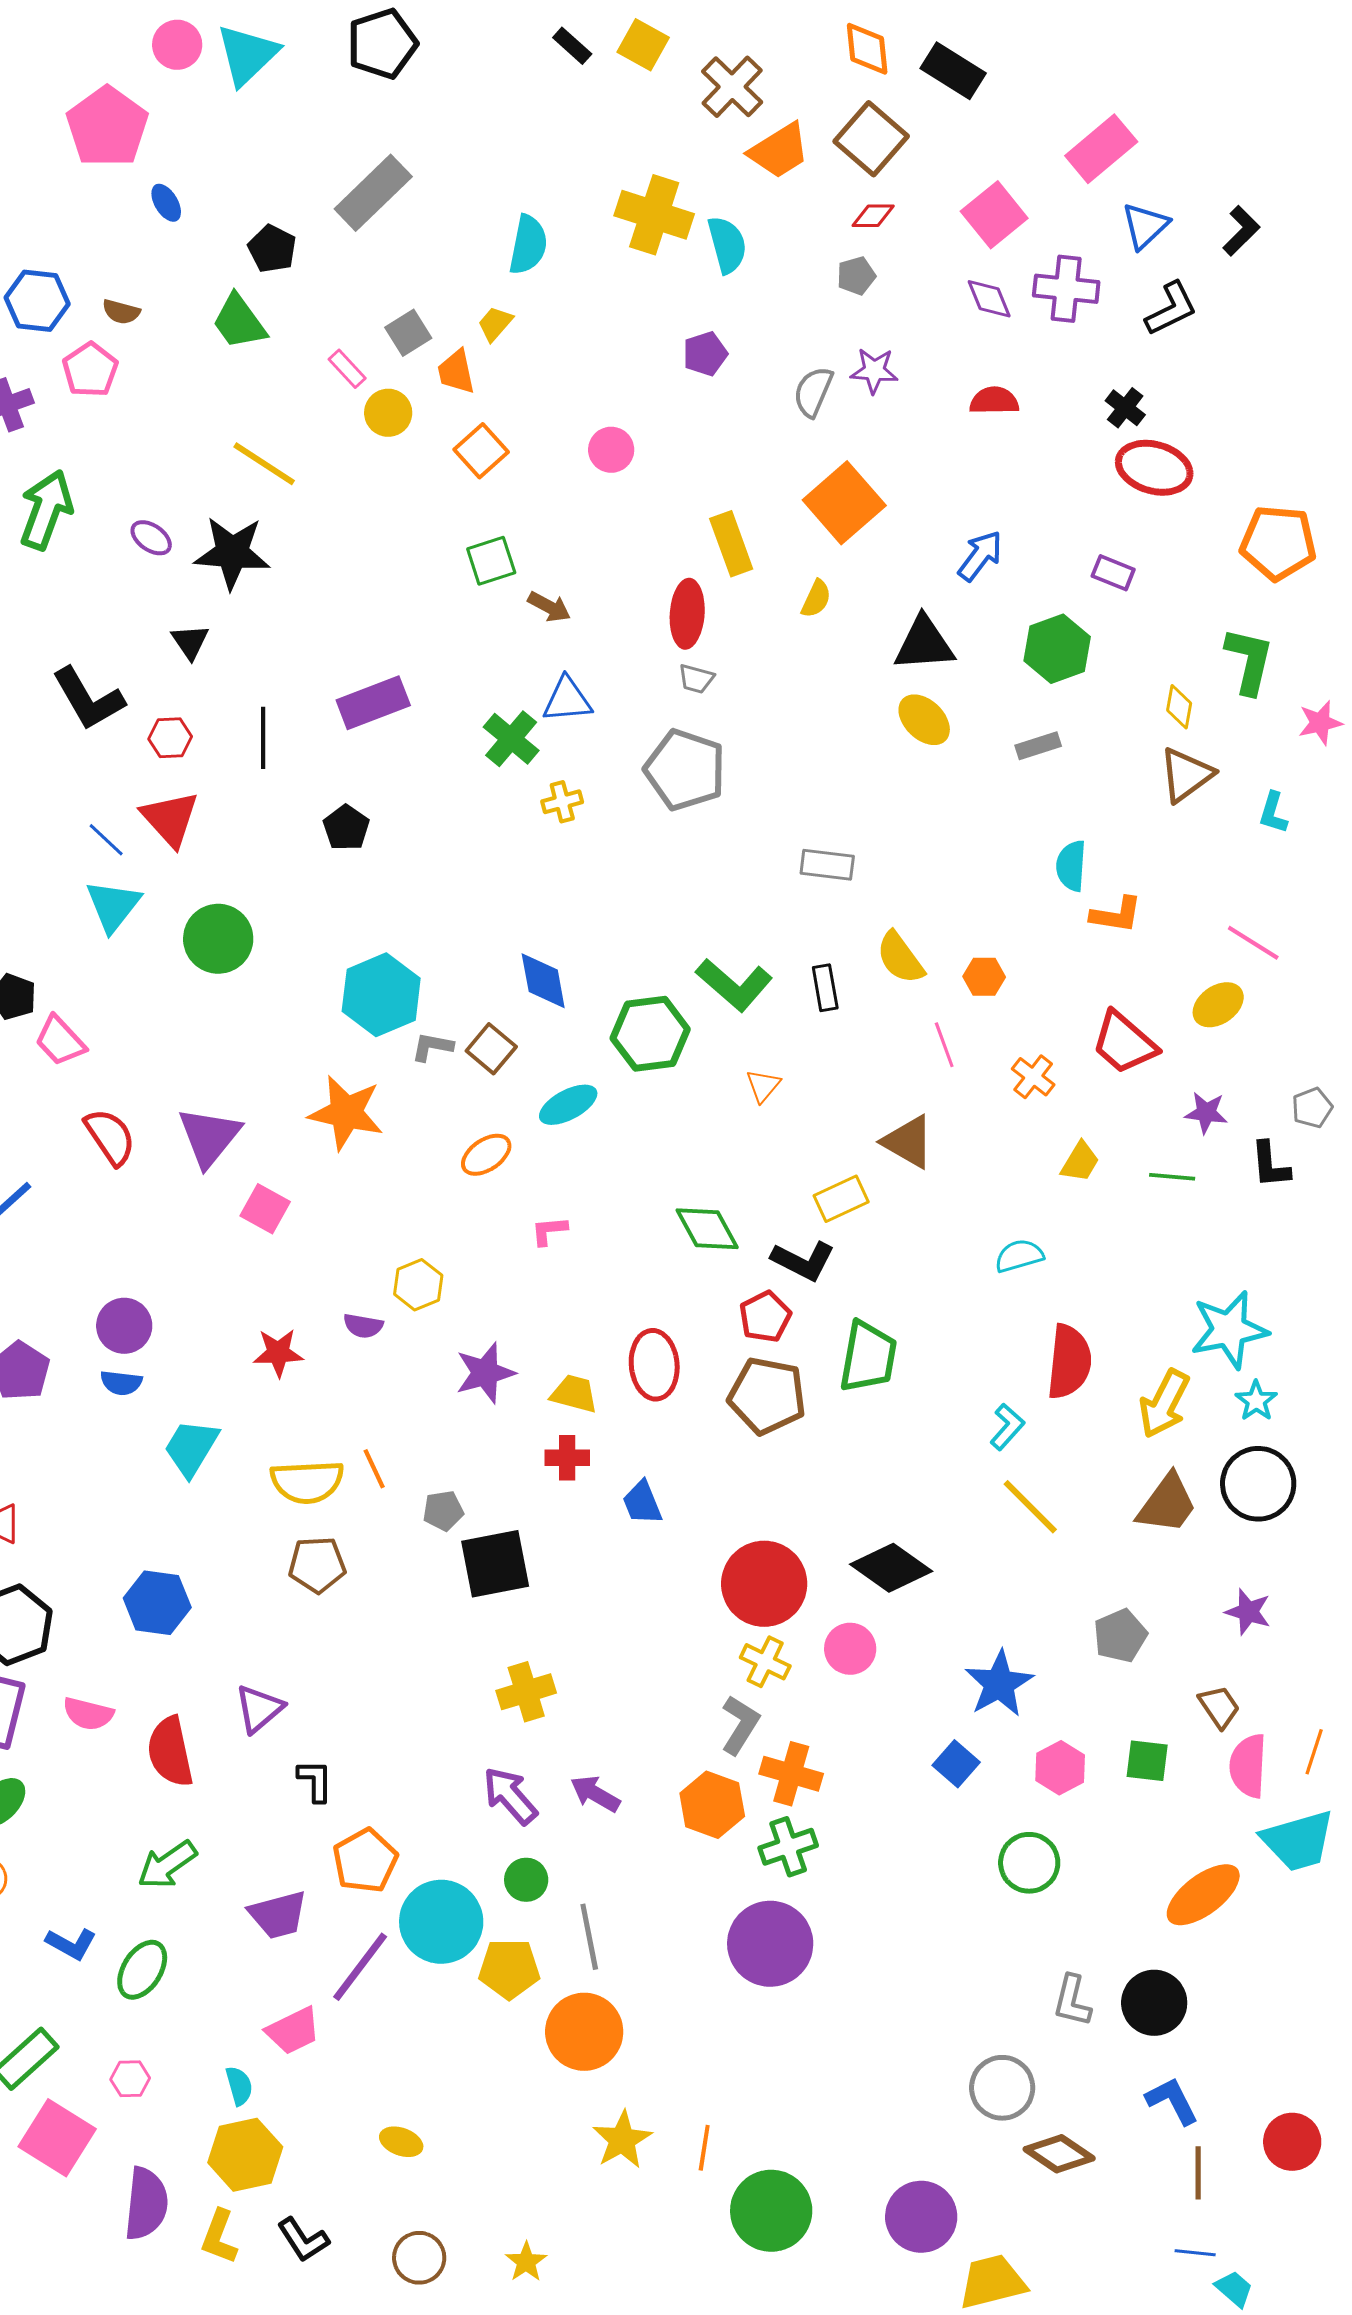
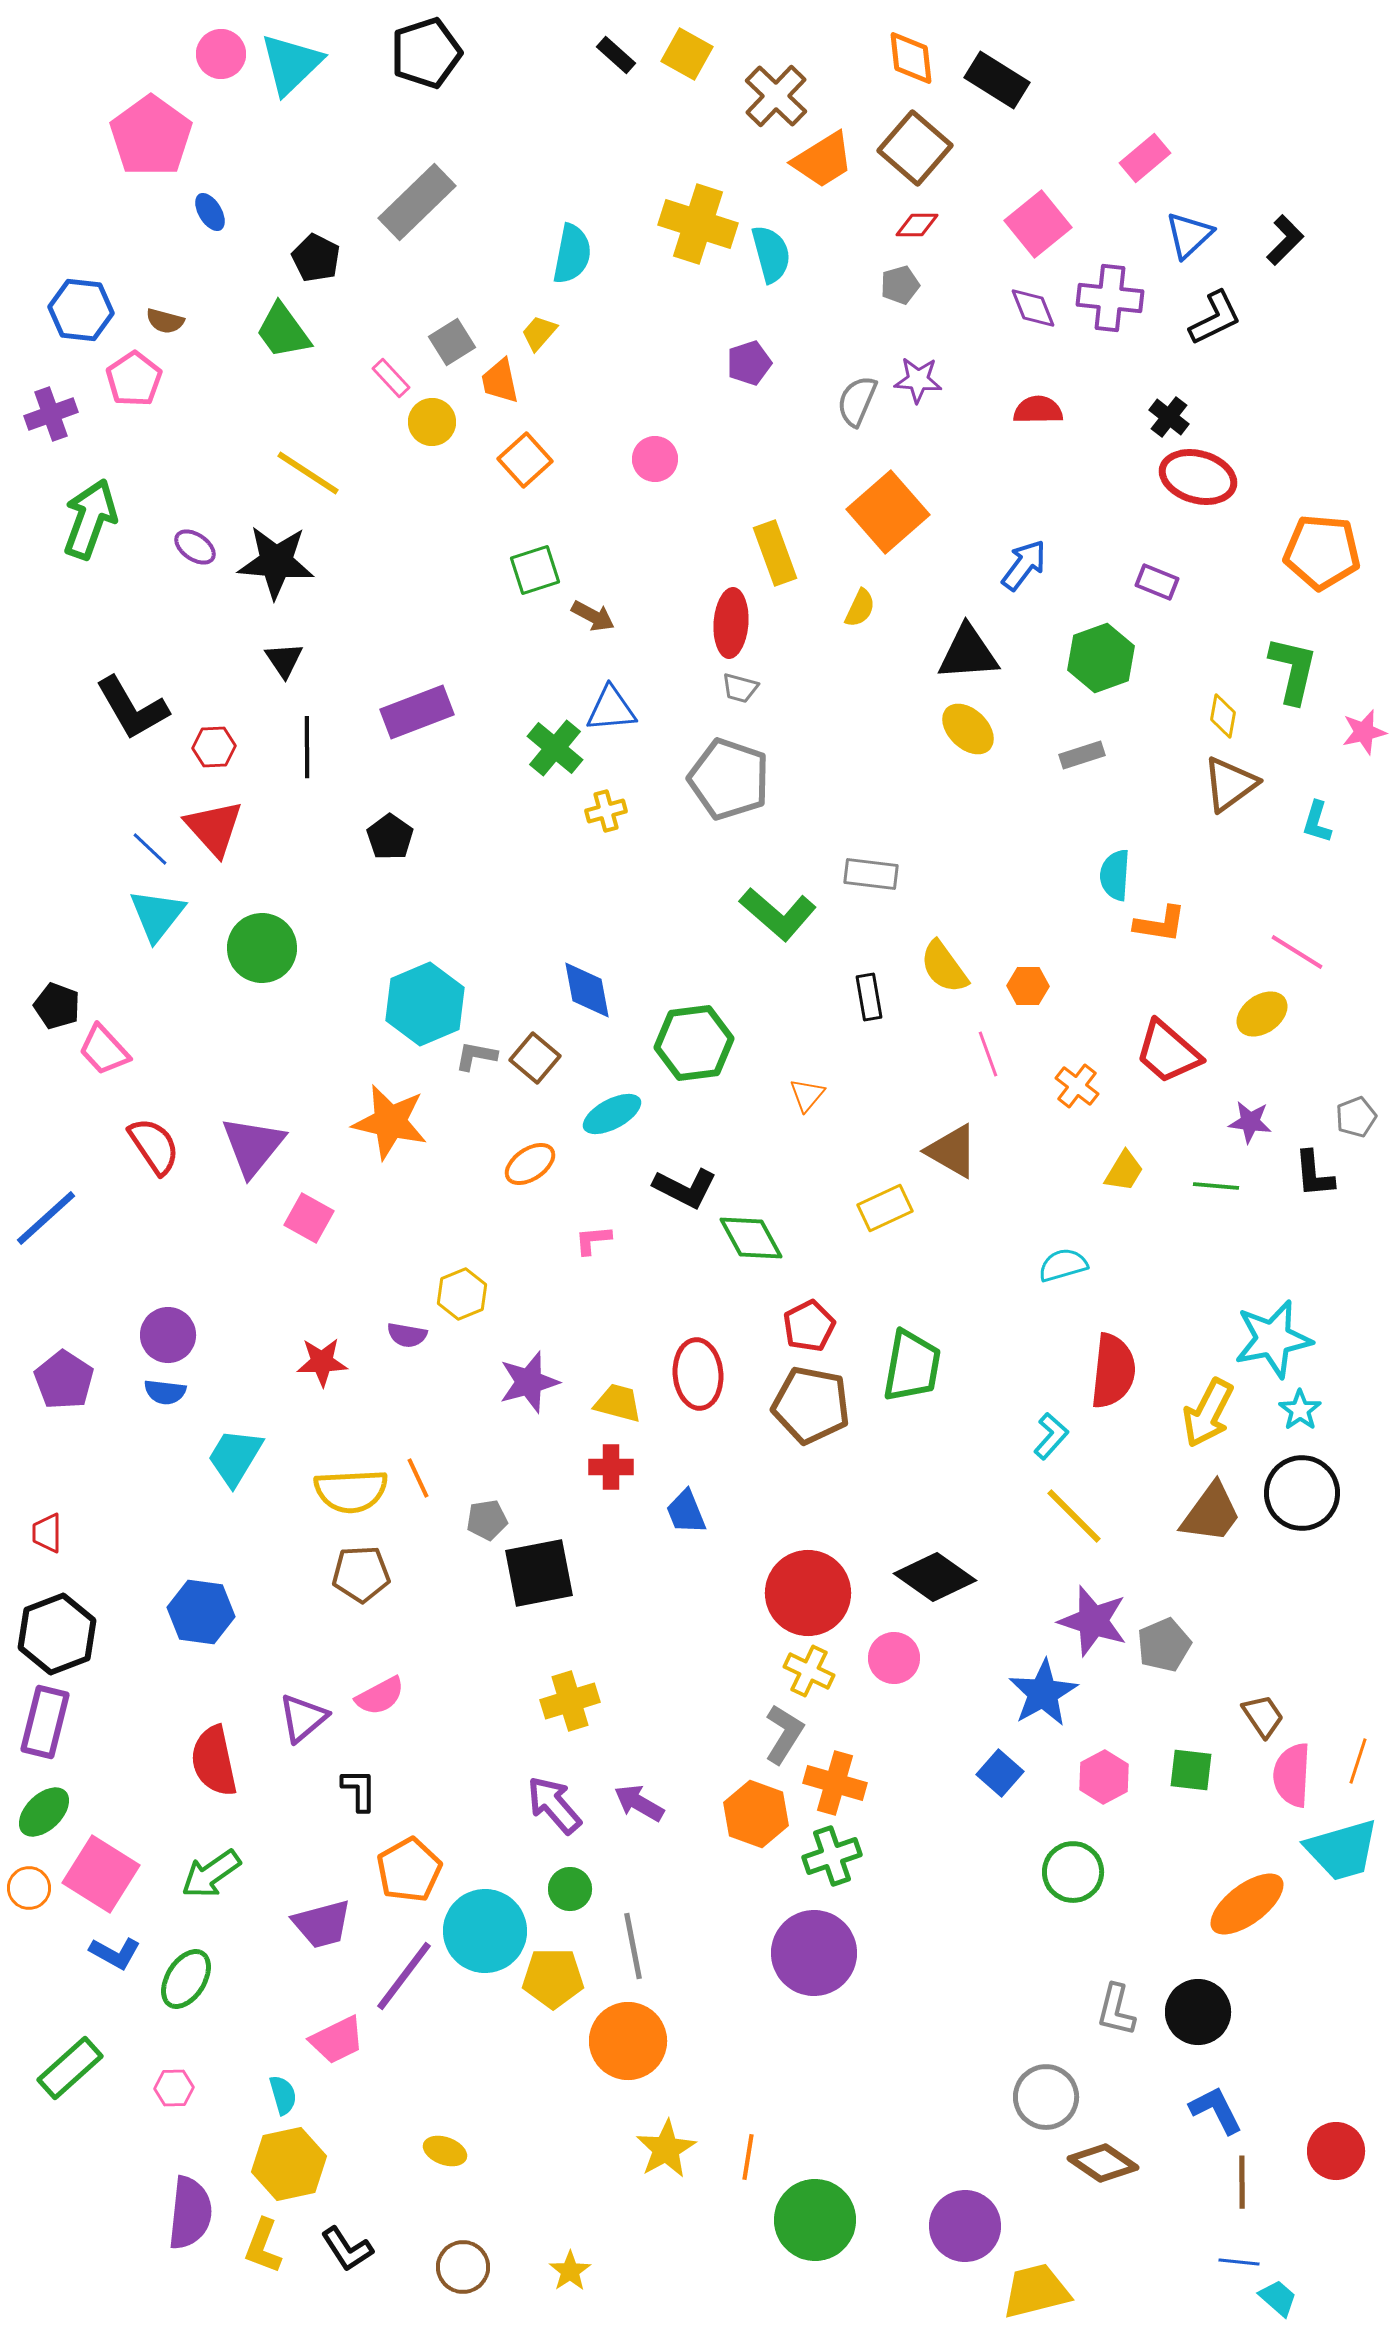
pink rectangle: (1101, 149) -> (1145, 158), size x0.7
black triangle: (190, 642) -> (284, 660), moved
green L-shape: (734, 985) -> (778, 914), moved
black L-shape: (803, 1261) -> (685, 1188), moved
purple star: (1248, 1612) -> (1093, 1621), moved, size x1.5
pink semicircle: (88, 1714) -> (380, 1696), moved, turned -42
pink square: (57, 2138) -> (101, 1874), moved

